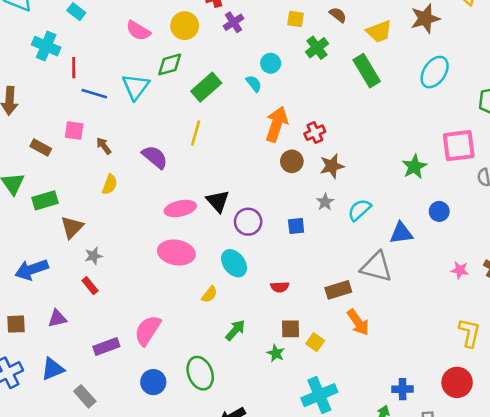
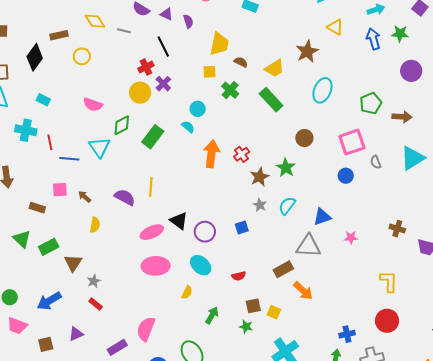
yellow circle: (185, 26) -> (140, 93), moved
yellow line: (196, 133) -> (151, 187), moved
brown circle: (292, 161) -> (304, 138), moved
green star: (414, 167) -> (286, 168), moved
blue circle: (439, 211) -> (346, 176), moved
pink star: (460, 270) -> (351, 237), moved

